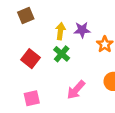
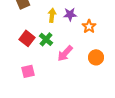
green cross: (62, 54) -> (46, 39), moved
pink arrow: (76, 90) -> (65, 53), moved

